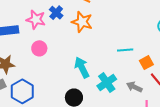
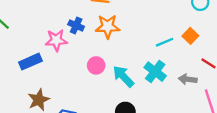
pink circle: (39, 48) -> (96, 65), moved
orange square: (146, 63) -> (190, 36), moved
cyan cross: (107, 83) -> (155, 72), moved

